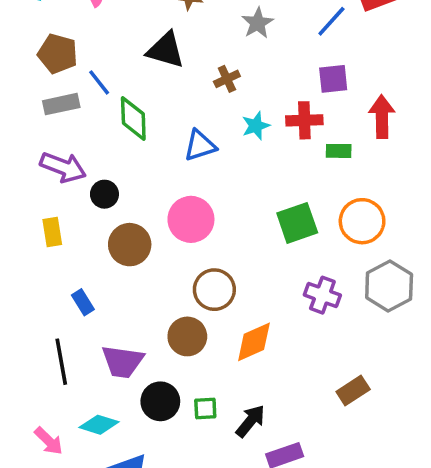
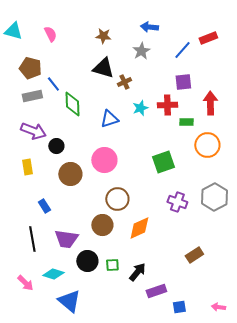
black triangle: (166, 50) -> (103, 68), moved
orange circle: (362, 221) -> (207, 145), moved

